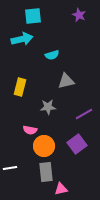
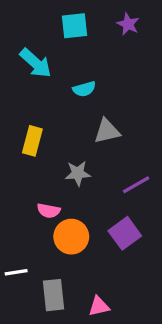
cyan square: (33, 16) -> (75, 26), moved
cyan arrow: (22, 39) -> (36, 63), turned 55
gray rectangle: (46, 172) -> (53, 295), moved

